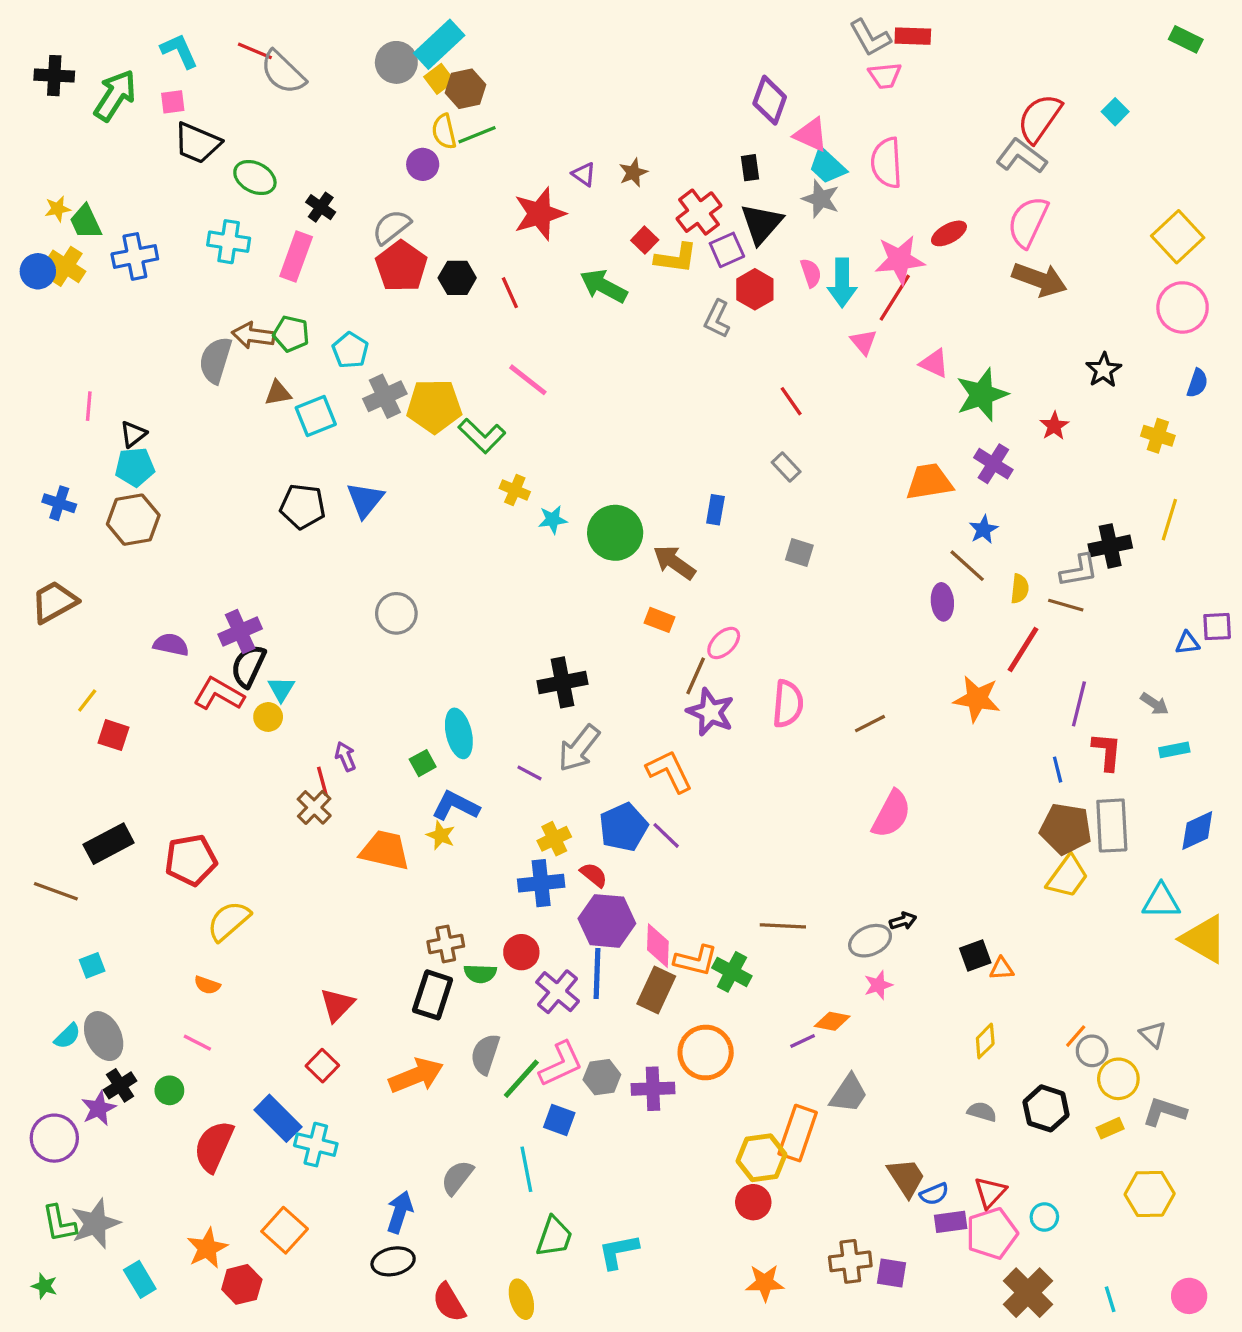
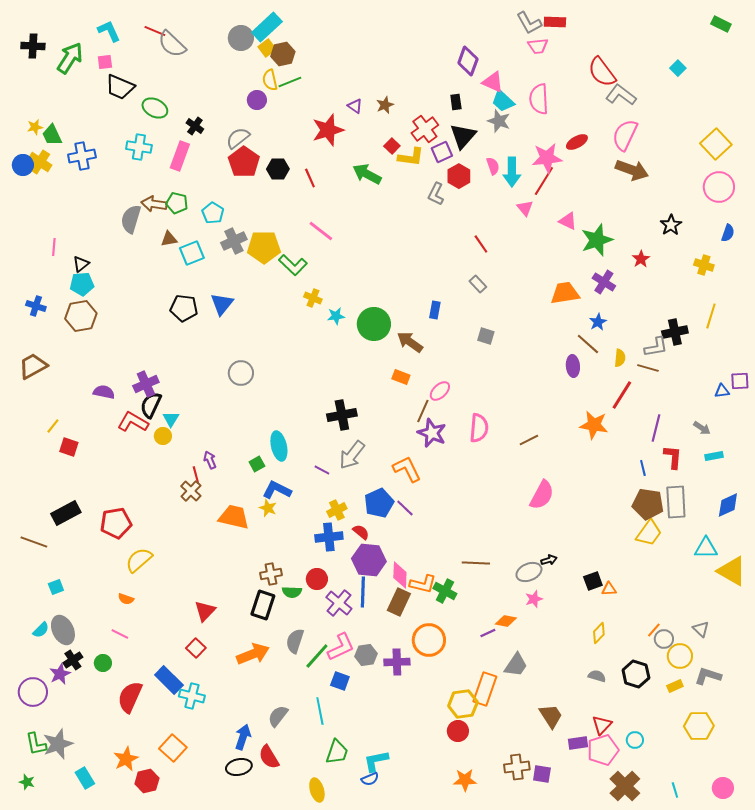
red semicircle: (1039, 118) -> (602, 72), moved, turned -72
blue semicircle: (934, 1194) -> (370, 779), moved
red semicircle: (449, 1302) -> (269, 757), moved

